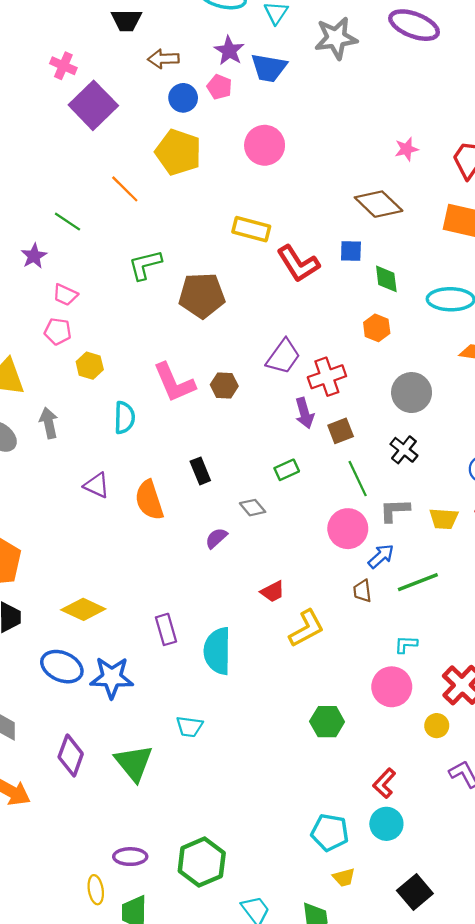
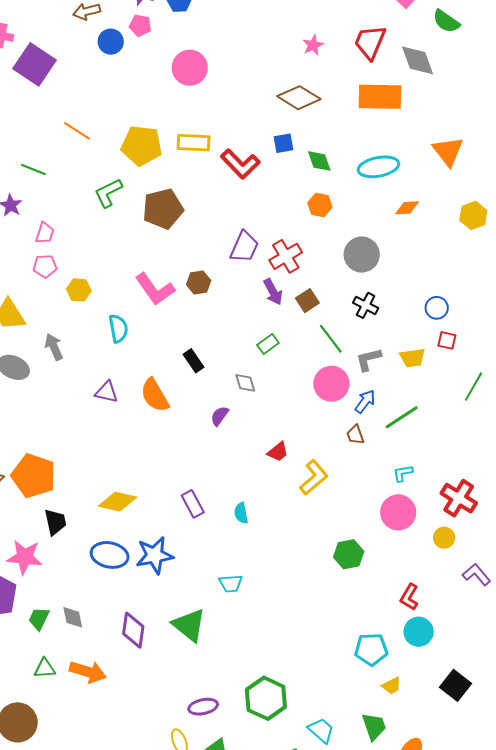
yellow pentagon: (178, 152) -> (142, 146), moved
pink trapezoid: (65, 295) -> (45, 233), turned -85
gray diamond: (253, 508) -> (245, 383), turned 35
cyan semicircle: (217, 651) -> (241, 513), size x0.5

